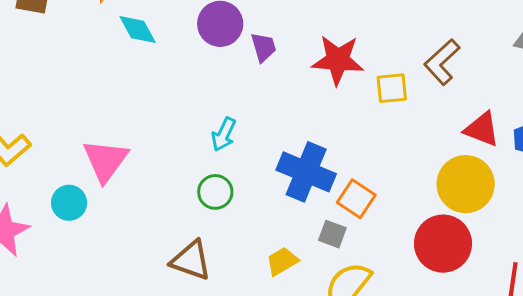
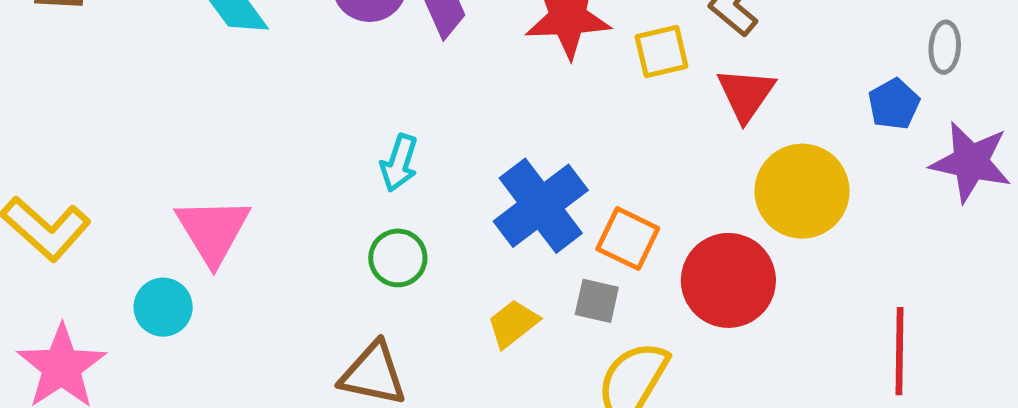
red triangle: (482, 129) -> (746, 94), moved, turned 51
blue cross: (306, 172) -> (541, 206), turned 38
red circle: (443, 244) -> (728, 280), moved
yellow trapezoid: (282, 261) -> (513, 324), moved

